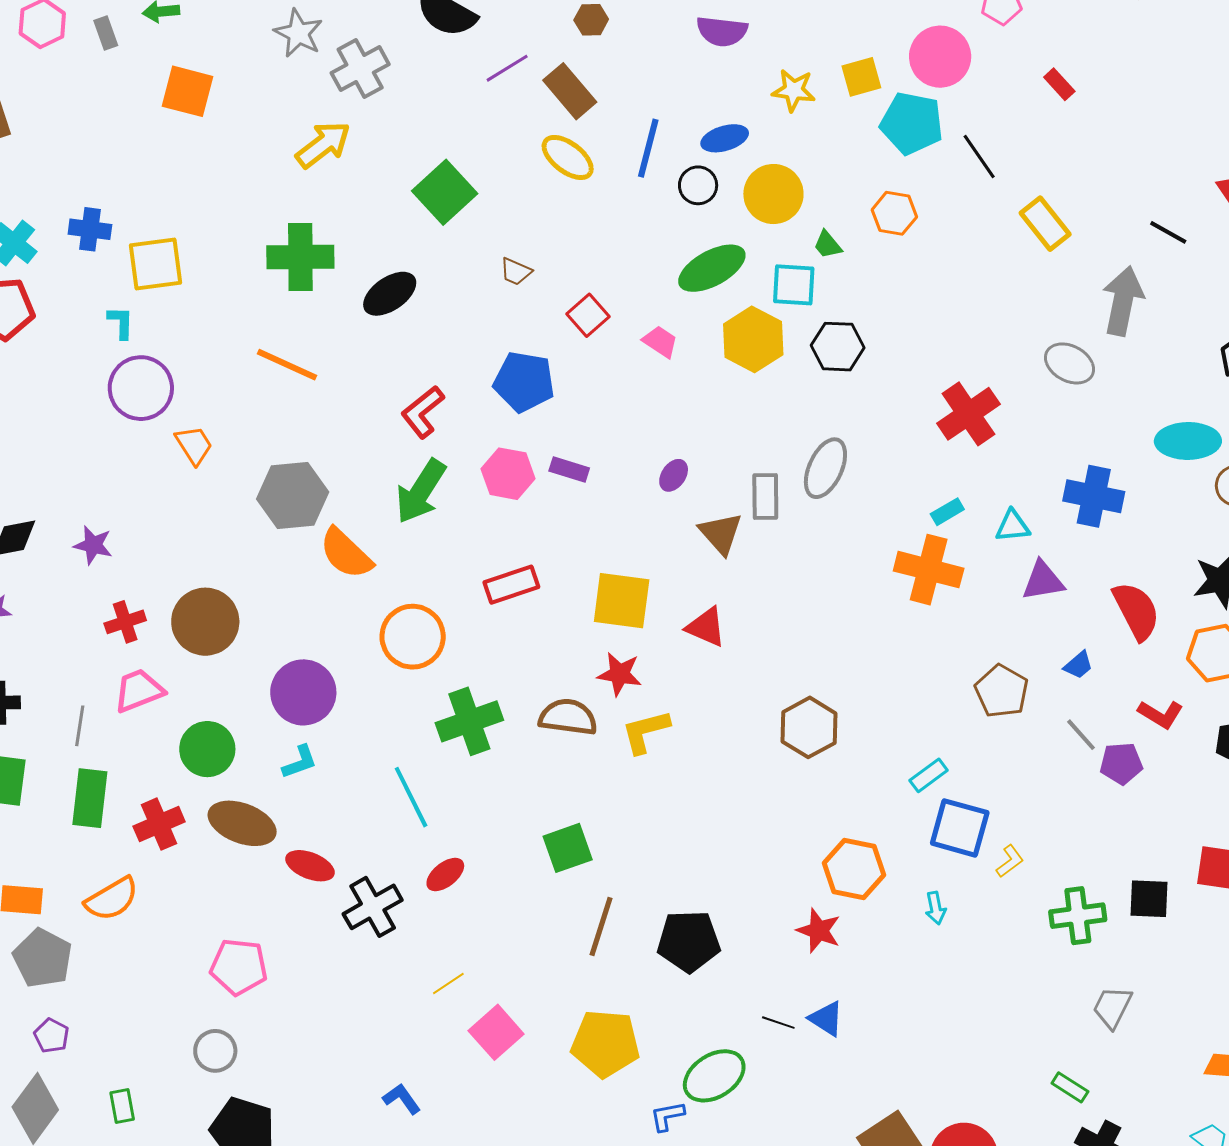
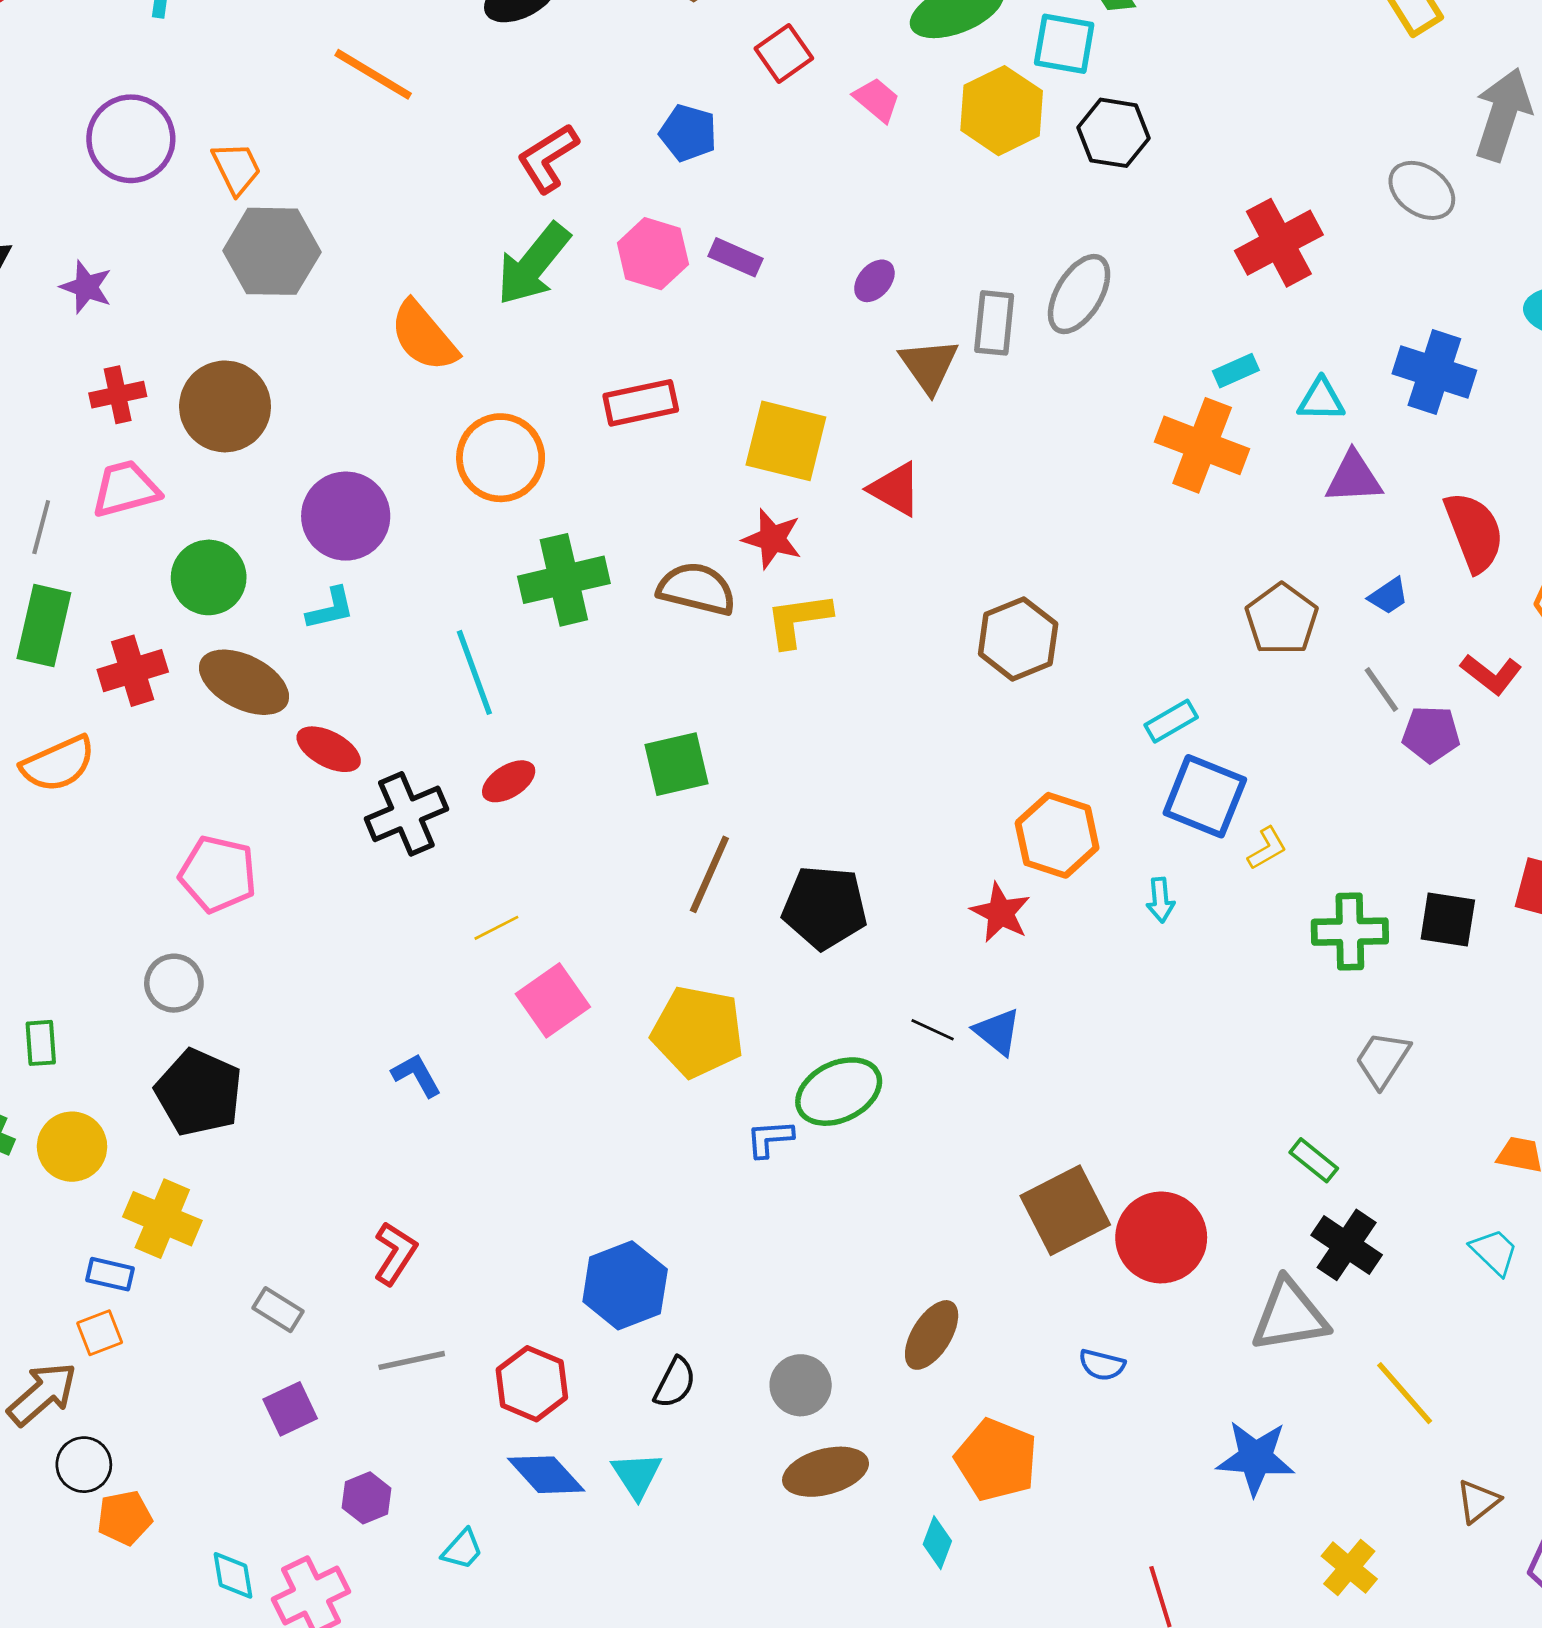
blue pentagon: (524, 382) -> (688, 133), size x0.7
purple circle: (141, 388) -> (131, 139), moved
gray hexagon: (293, 495) -> (272, 251), moved

